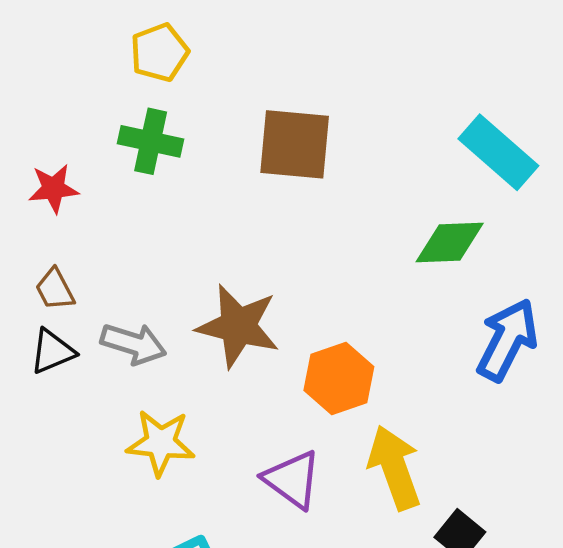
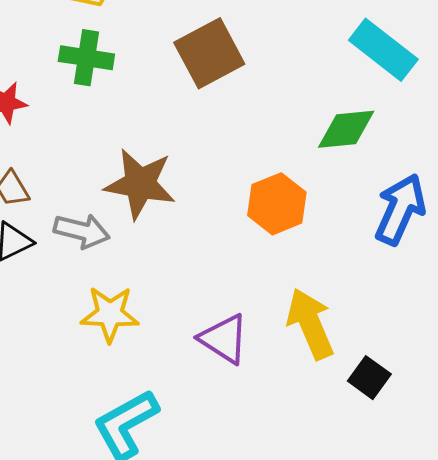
brown square: (295, 144) -> (209, 53), turned -30
brown star: (238, 326) -> (140, 184), moved
orange hexagon: (339, 379) -> (277, 204), moved

